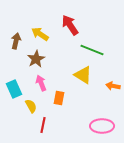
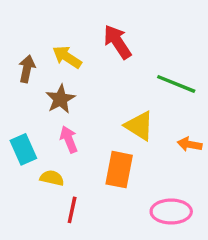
green line: (92, 50) -> (176, 84), moved
orange rectangle: (59, 98) -> (119, 170), moved, size x1.5
yellow semicircle: (31, 106) -> (52, 178), turned -48

